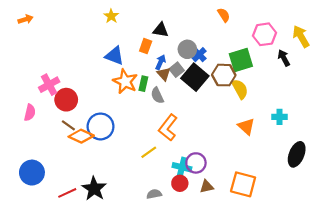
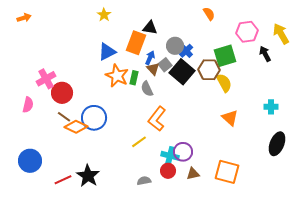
orange rectangle: (146, 46) -> (136, 43), size x1.6
blue triangle: (114, 56) -> (107, 52), turned -48
cyan cross: (280, 117) -> (271, 107), moved

